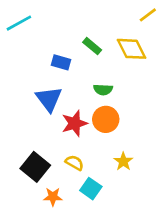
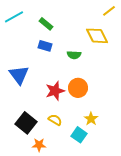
green rectangle: (92, 46) -> (46, 24), moved
green semicircle: (103, 90) -> (74, 55), moved
blue triangle: (49, 99) -> (19, 75), moved
cyan square: (91, 189) -> (79, 135), moved

